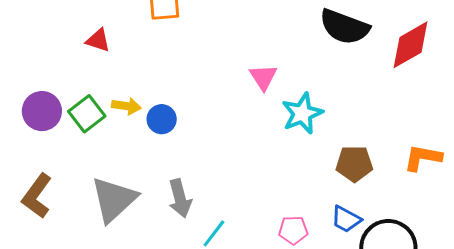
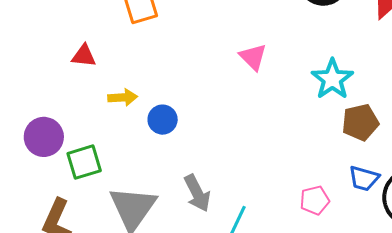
yellow arrow: (126, 106) -> (123, 97), moved
cyan star: (302, 113) -> (332, 79), moved
green square: (87, 114) -> (84, 162), moved, turned 33

